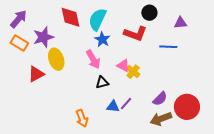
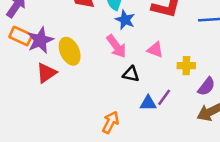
purple star: (43, 37) -> (40, 40), moved
yellow cross: (133, 72) -> (186, 66), moved, turned -32
black triangle: (102, 82) -> (131, 74), turned 32
orange arrow: (82, 118) -> (110, 122), turned -126

